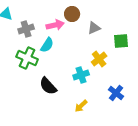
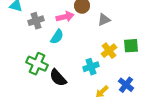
green square: (121, 41) -> (131, 46), moved
green cross: (27, 58) -> (37, 64), moved
yellow arrow: (81, 106) -> (102, 92), moved

